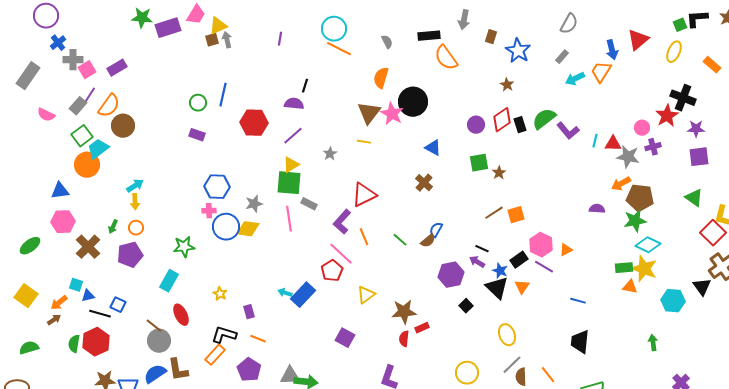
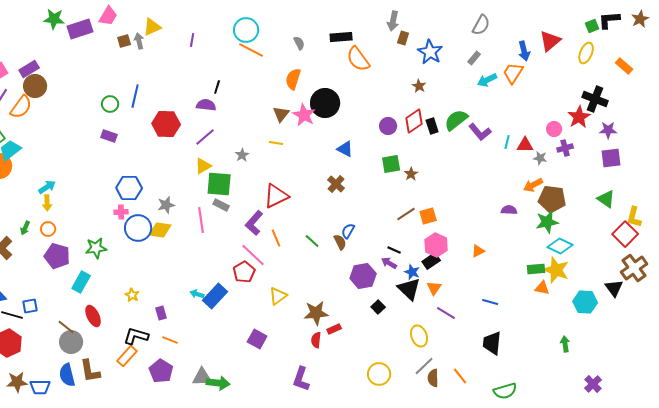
gray arrow: (464, 20) -> (393, 21), moved
yellow triangle: (218, 26) -> (152, 27), moved
brown triangle: (369, 113) -> (281, 114), size x0.7
brown circle: (123, 126) -> (35, 86), moved
gray star: (628, 157) -> (540, 158), size x0.6
green square: (289, 183) -> (219, 184), moved
brown semicircle: (428, 241) -> (340, 242), turned -77
pink hexagon: (541, 245) -> (436, 245), moved
purple pentagon: (130, 255) -> (57, 256), moved, turned 30
purple line: (544, 267) -> (446, 313), moved
blue square: (118, 305) -> (30, 306), turned -35
blue semicircle: (155, 374) -> (67, 375), turned -70

